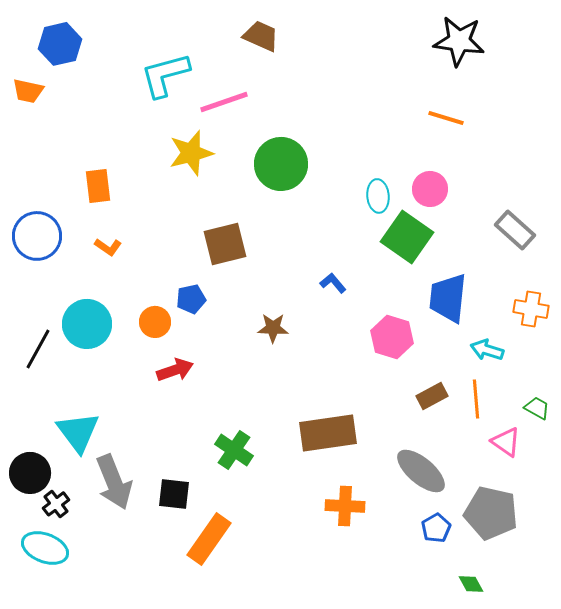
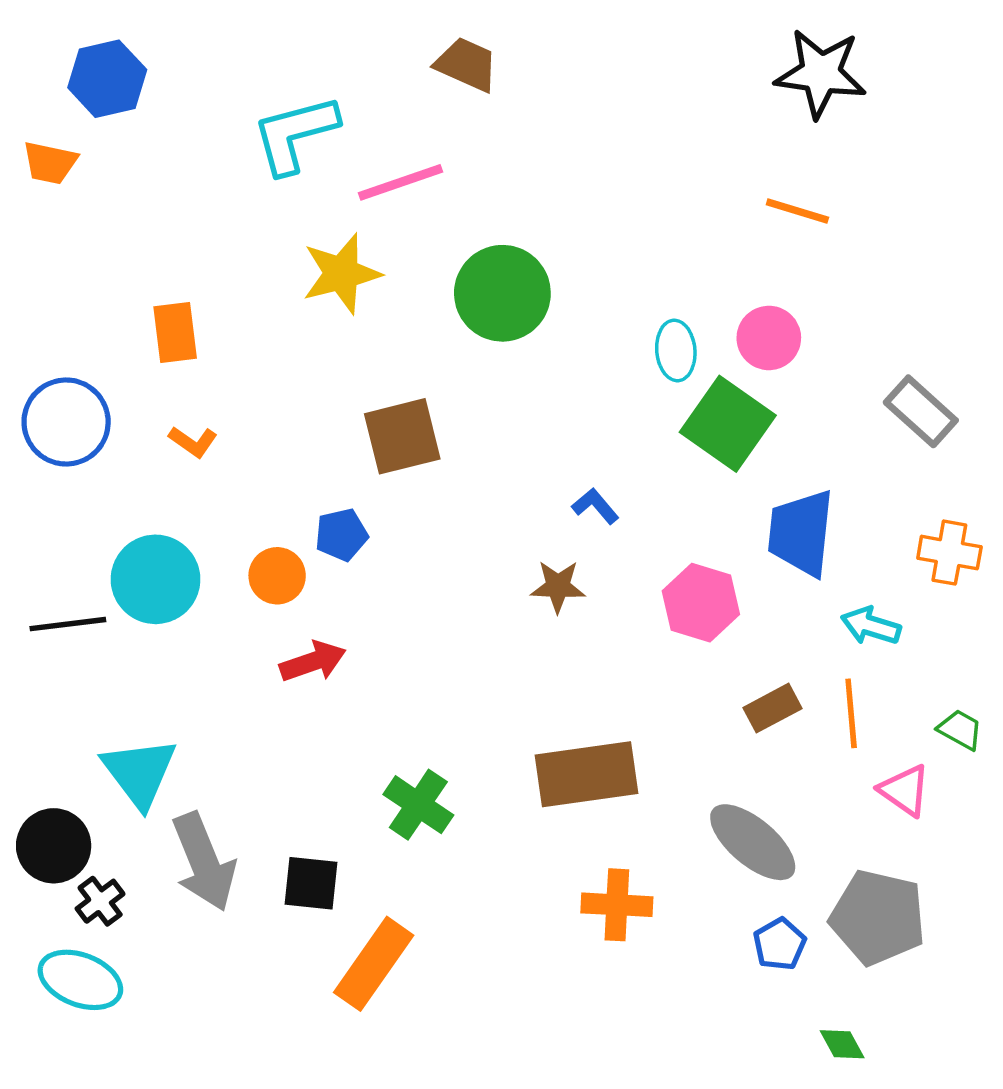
brown star: (273, 328) -> (558, 587), moved
black line: (38, 349) -> (68, 624), turned 54

